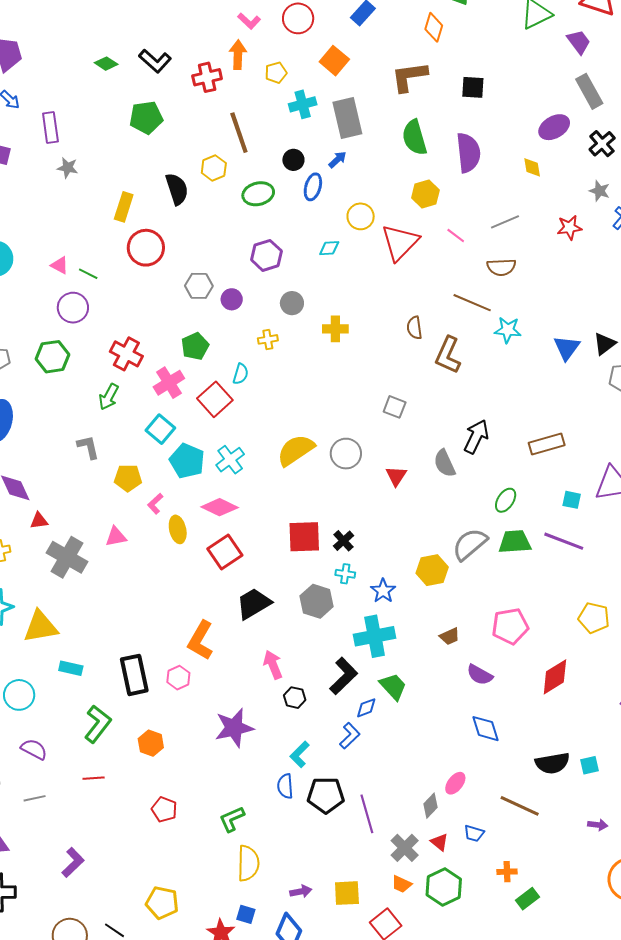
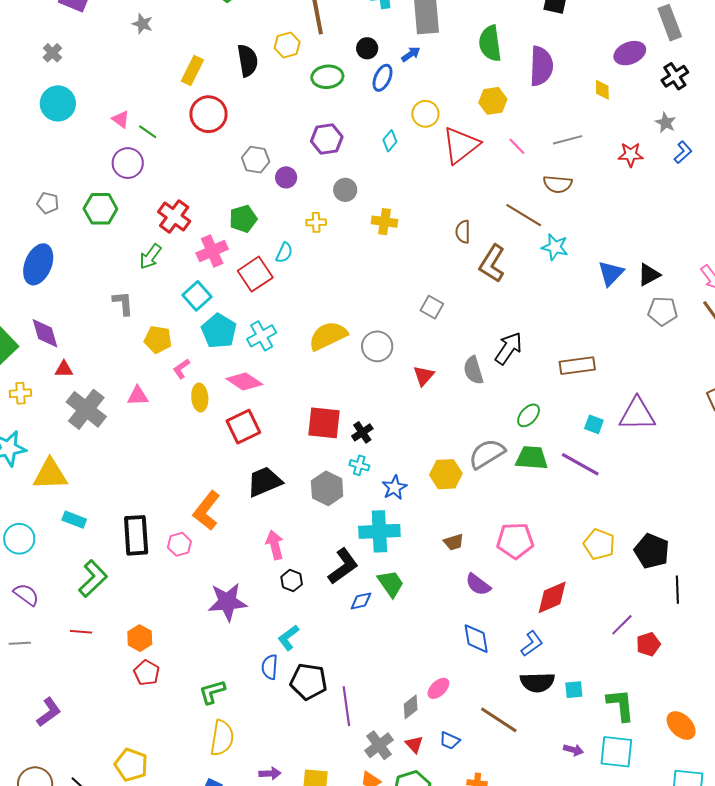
cyan diamond: (329, 248) -> (390, 141), turned -55
blue L-shape: (350, 736) -> (532, 644), moved
orange hexagon: (151, 743) -> (140, 638), moved

